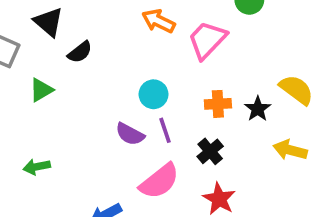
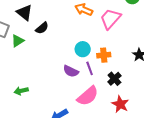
green triangle: (41, 90) -> (18, 41), moved
orange cross: (218, 104) -> (104, 55), moved

